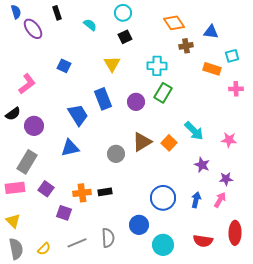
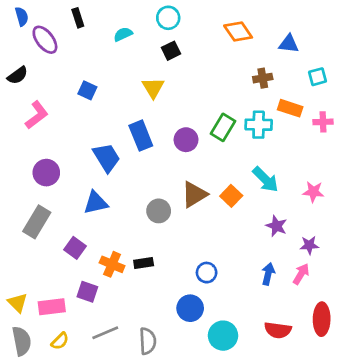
cyan semicircle: (90, 25) -> (123, 34), turned -64
brown cross: (186, 46) -> (263, 78), moved
cyan cross: (157, 66) -> (259, 125), moved
orange rectangle: (212, 69) -> (290, 108), moved
black semicircle: (13, 114) -> (18, 75), moved
pink rectangle: (15, 188) -> (52, 307), moved
purple square: (46, 189) -> (75, 248), moved
orange cross: (82, 193) -> (112, 264), turned 30
blue circle: (163, 198) -> (207, 273), moved, size x0.6
gray semicircle: (108, 238) -> (148, 341), moved

